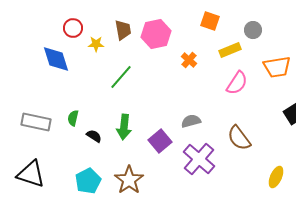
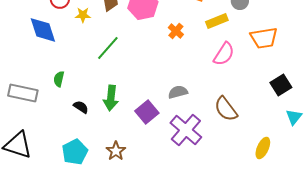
green semicircle: (73, 118) -> (59, 79), moved
brown star: (129, 180) -> (116, 151), size x0.7

